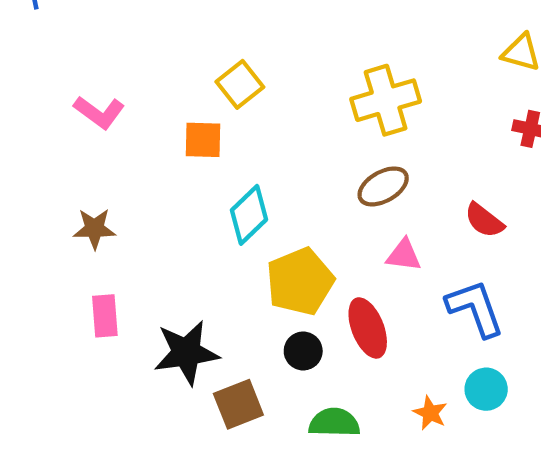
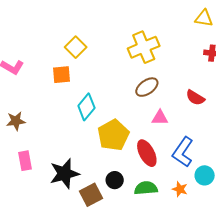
blue L-shape: (475, 308) -> (183, 152), moved, turned -120
black circle: (303, 351) -> (115, 180), moved
green semicircle: (334, 423) -> (146, 188), moved

